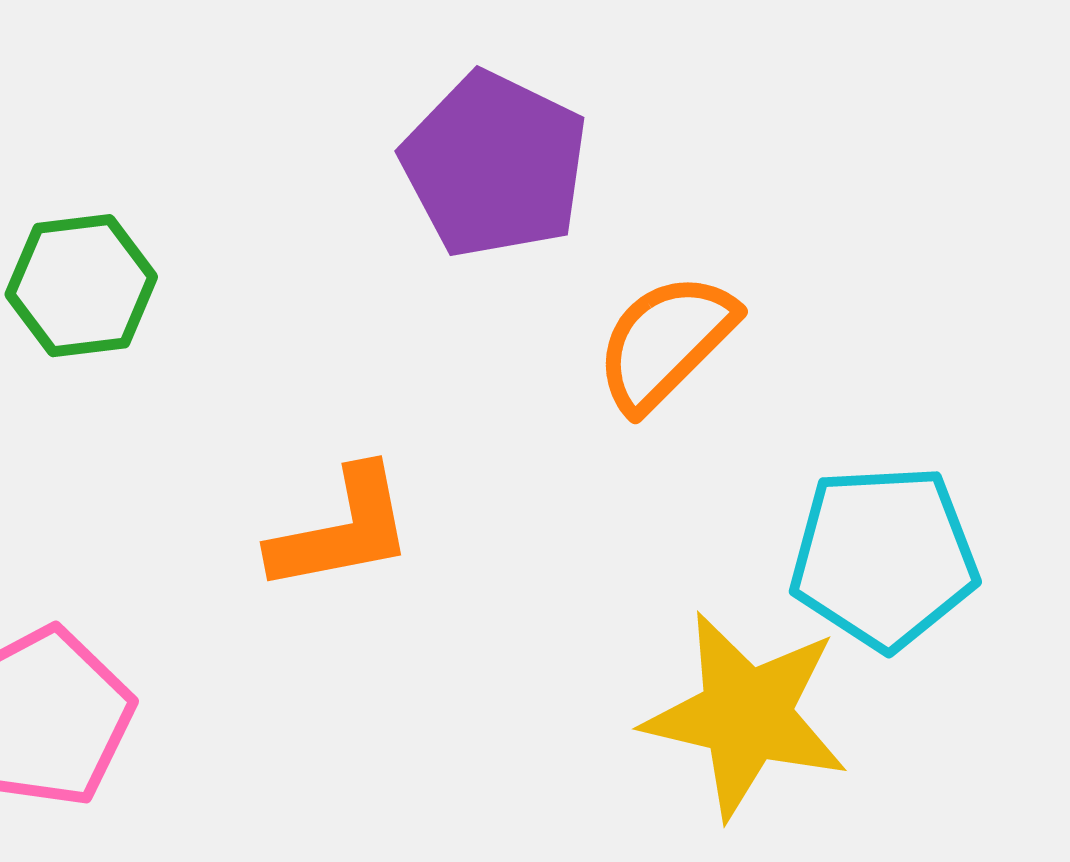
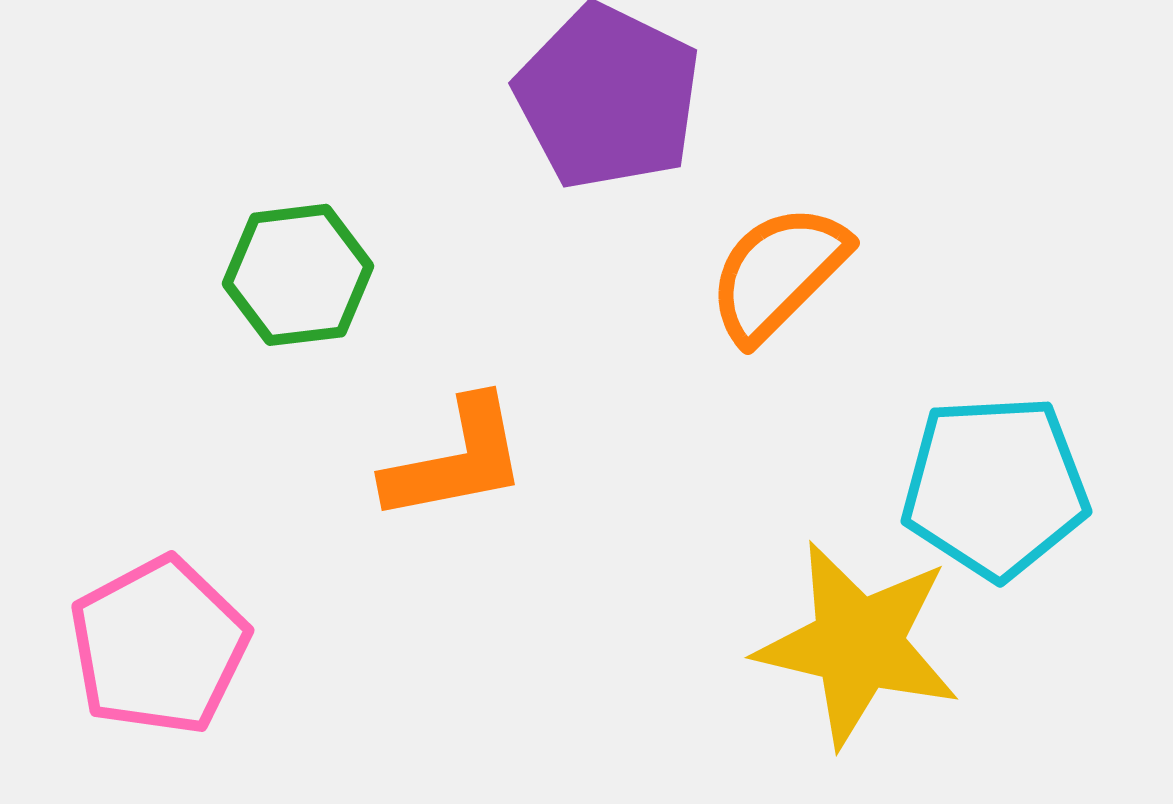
green hexagon: (81, 286) -> (298, 275), moved

